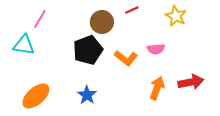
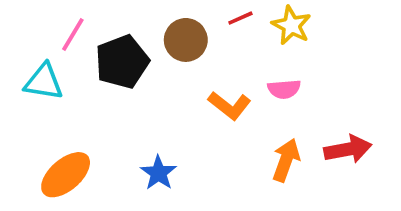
yellow star: (176, 16) -> (291, 25), moved
black pentagon: (88, 50) -> (122, 62), moved

